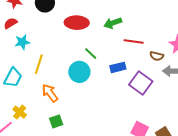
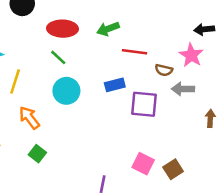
green line: (91, 54) -> (58, 57), moved
purple square: (141, 83) -> (144, 104), turned -30
green square: (56, 121) -> (37, 154), turned -32

